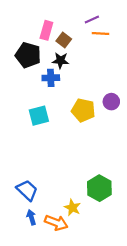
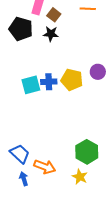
blue cross: (51, 78) -> (49, 82), moved
yellow star: (72, 208) -> (80, 177), moved
orange arrow: (56, 223) -> (45, 167), moved

